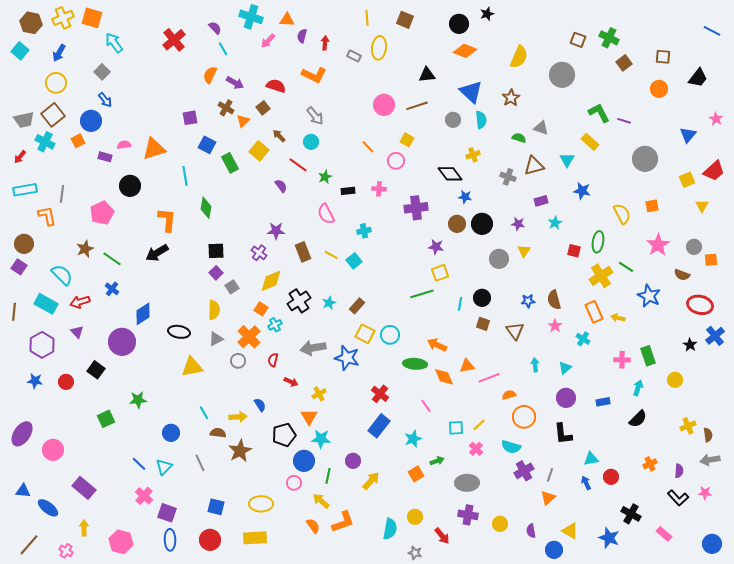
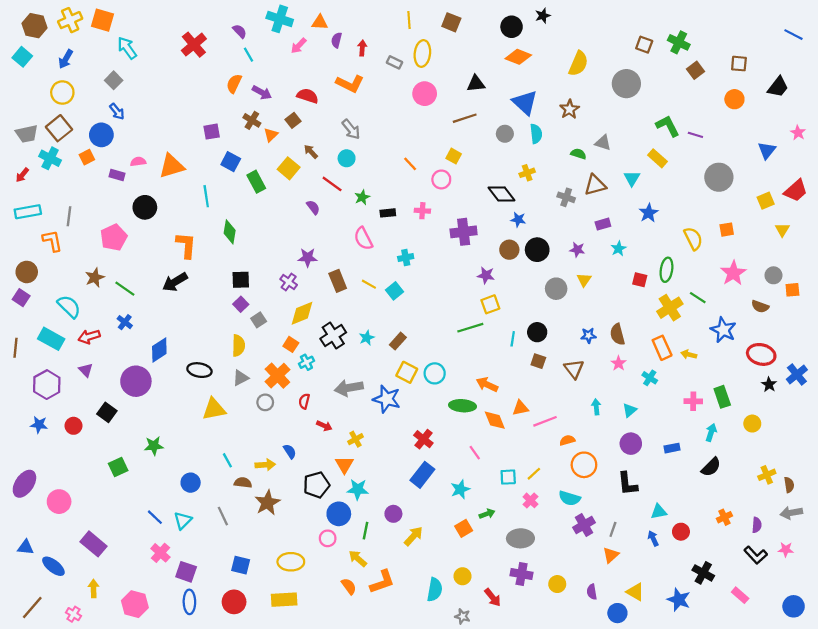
pink circle: (384, 105) -> (425, 94), moved
blue star: (582, 191) -> (649, 213), turned 30
red ellipse: (700, 305) -> (761, 354), moved

